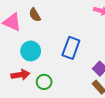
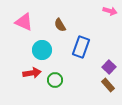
brown semicircle: (35, 15) -> (60, 25), moved

